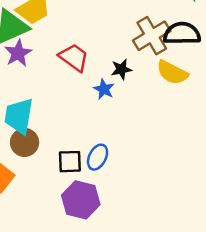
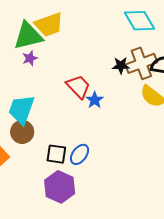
purple star: (18, 53) -> (30, 58), size x0.7
red trapezoid: (74, 57) -> (78, 87), moved
black star: (121, 69) -> (121, 65), moved

